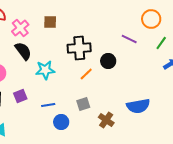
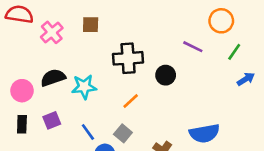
black semicircle: (23, 51) -> (53, 78), moved, turned -72
orange line: (86, 74) -> (131, 101), moved
gray square: (83, 104) -> (123, 133), moved, turned -32
blue line: (48, 105) -> (88, 132), turned 64

